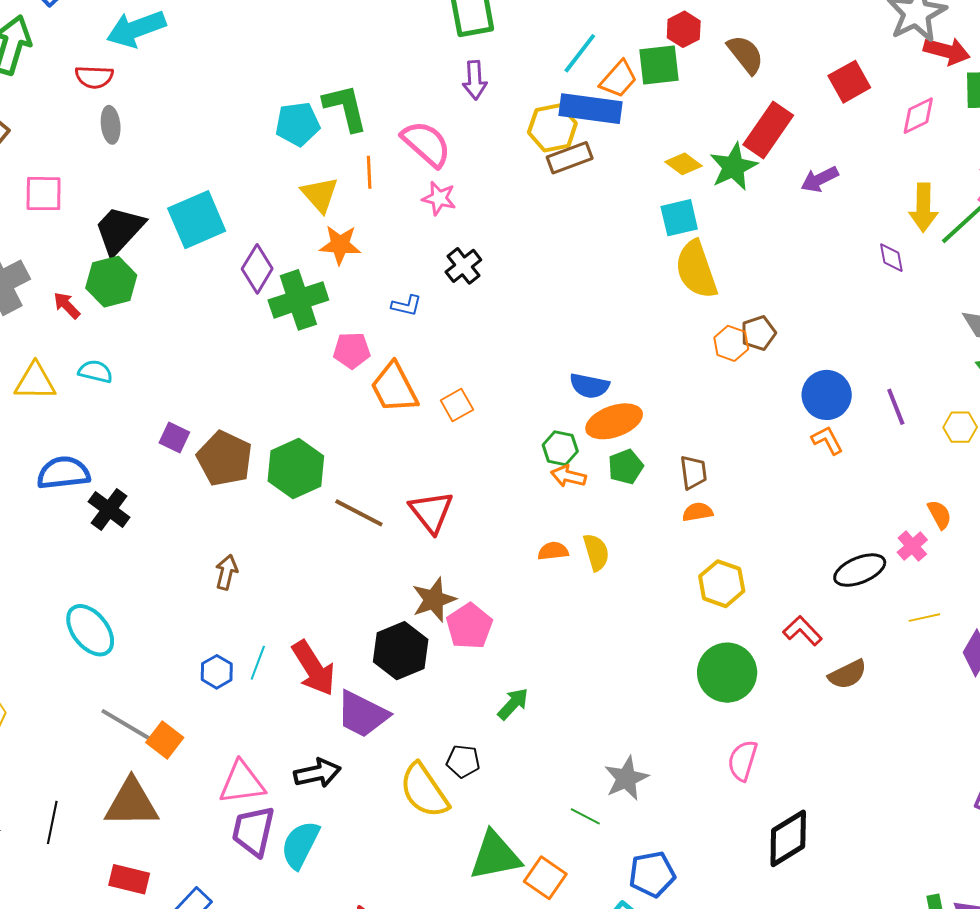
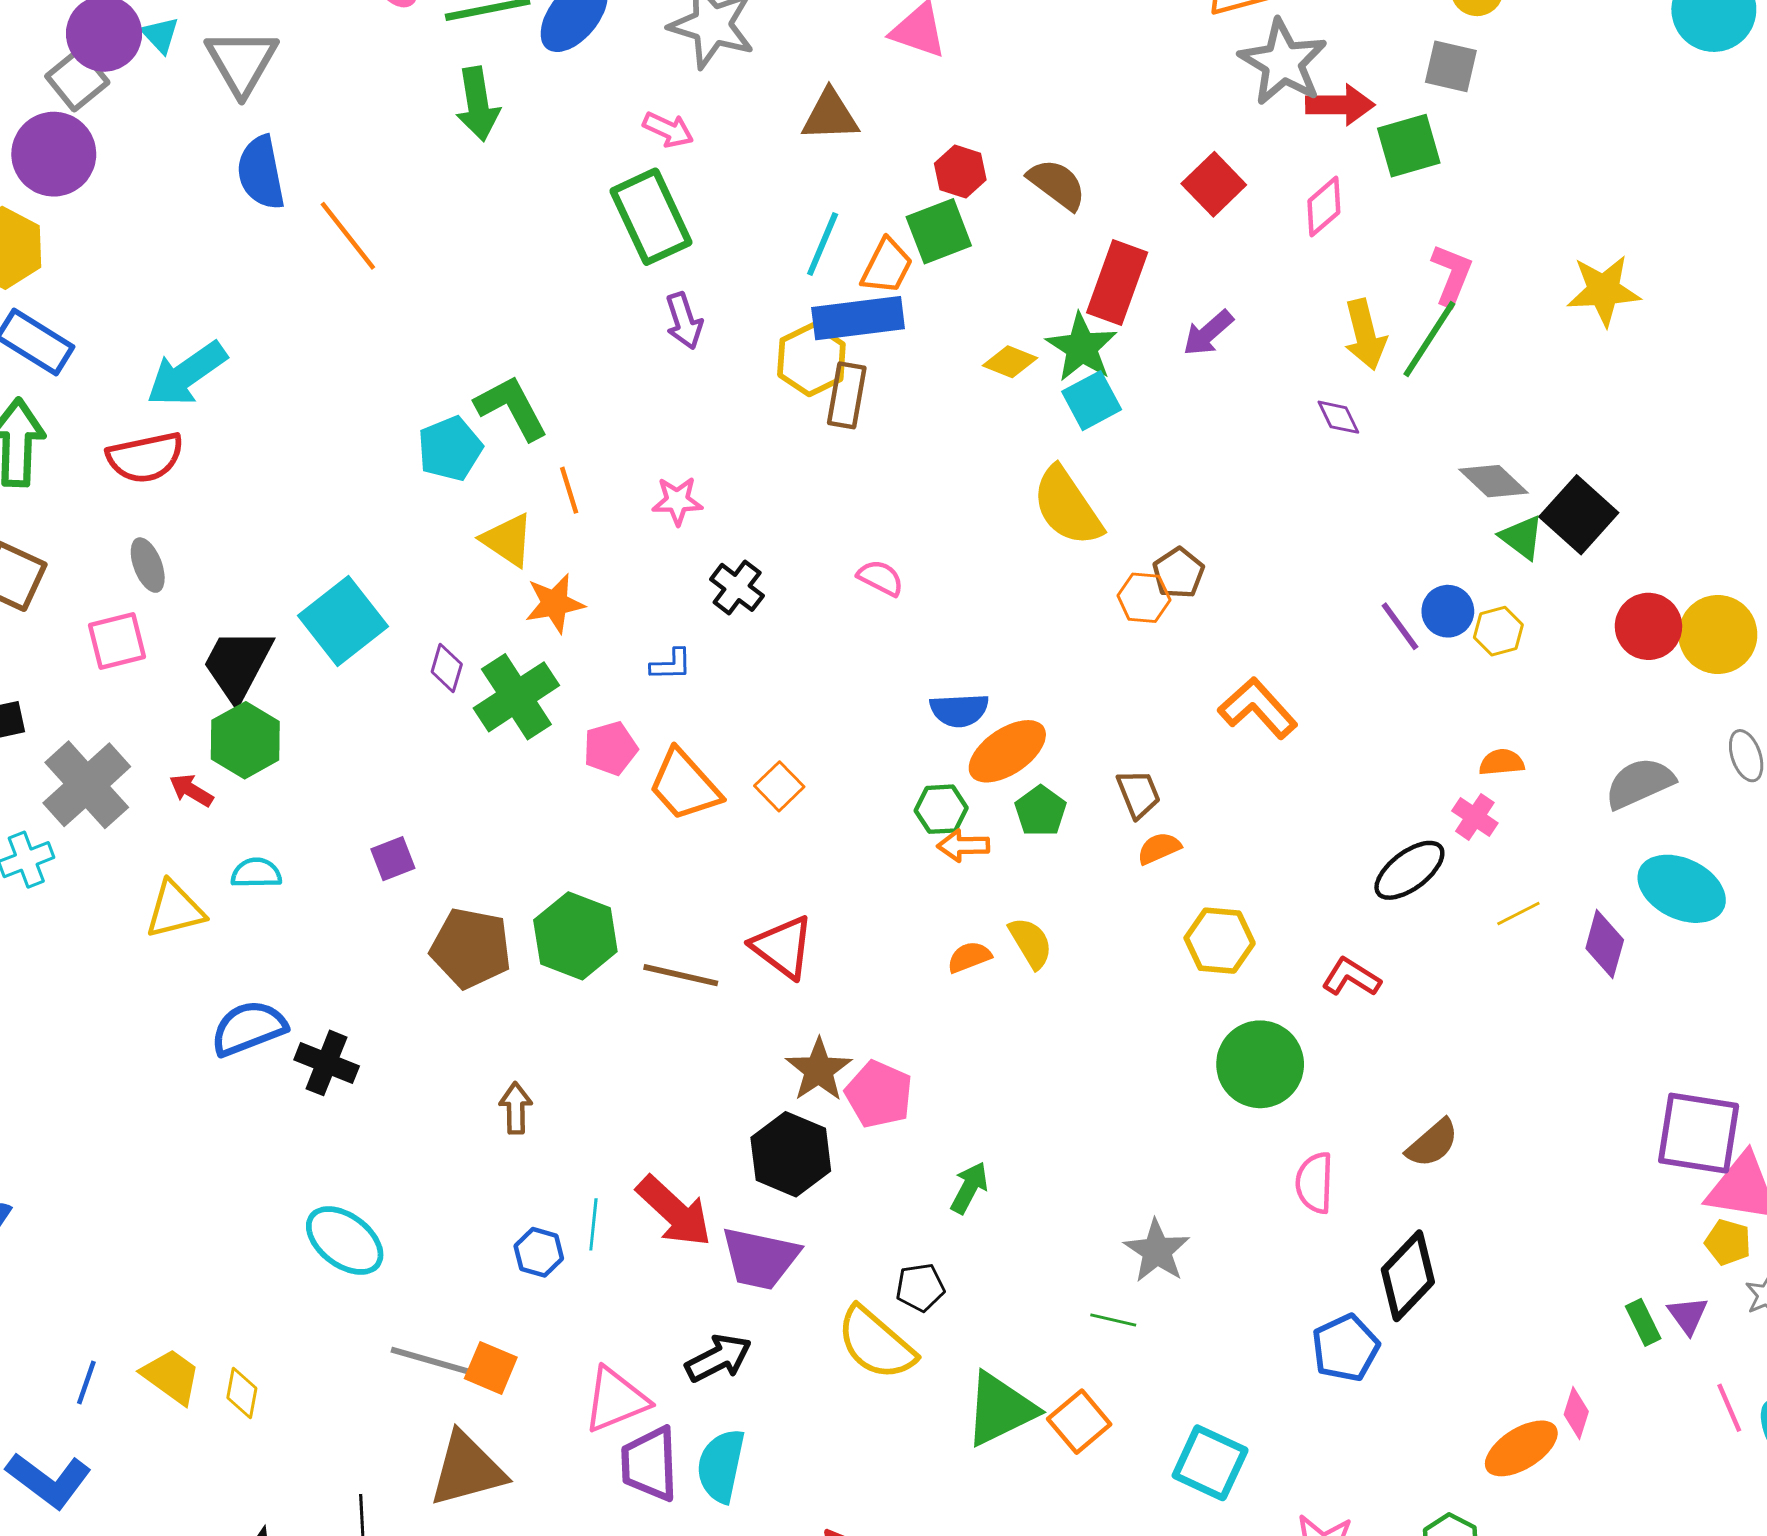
red semicircle: (94, 77) -> (145, 457), size x1.4
gray ellipse: (111, 125) -> (148, 565), moved
pink semicircle: (426, 144) -> (880, 578), moved, size x0.6
brown rectangle: (570, 158) -> (847, 395), turned -45
cyan square: (679, 218) -> (1092, 401), moved
purple diamond: (257, 269) -> (447, 668), size x0.7
blue circle: (827, 395) -> (1448, 611), moved, size x0.7
purple square: (174, 438) -> (393, 859), moved, turned -32
orange L-shape: (827, 440) -> (1258, 708), moved, size x1.6
orange semicircle: (940, 515) -> (1502, 762), turned -52
brown semicircle: (847, 674) -> (1432, 1143), moved
blue pentagon: (652, 874) -> (1345, 1348), moved
orange square: (545, 878) -> (1079, 1422), turned 30

